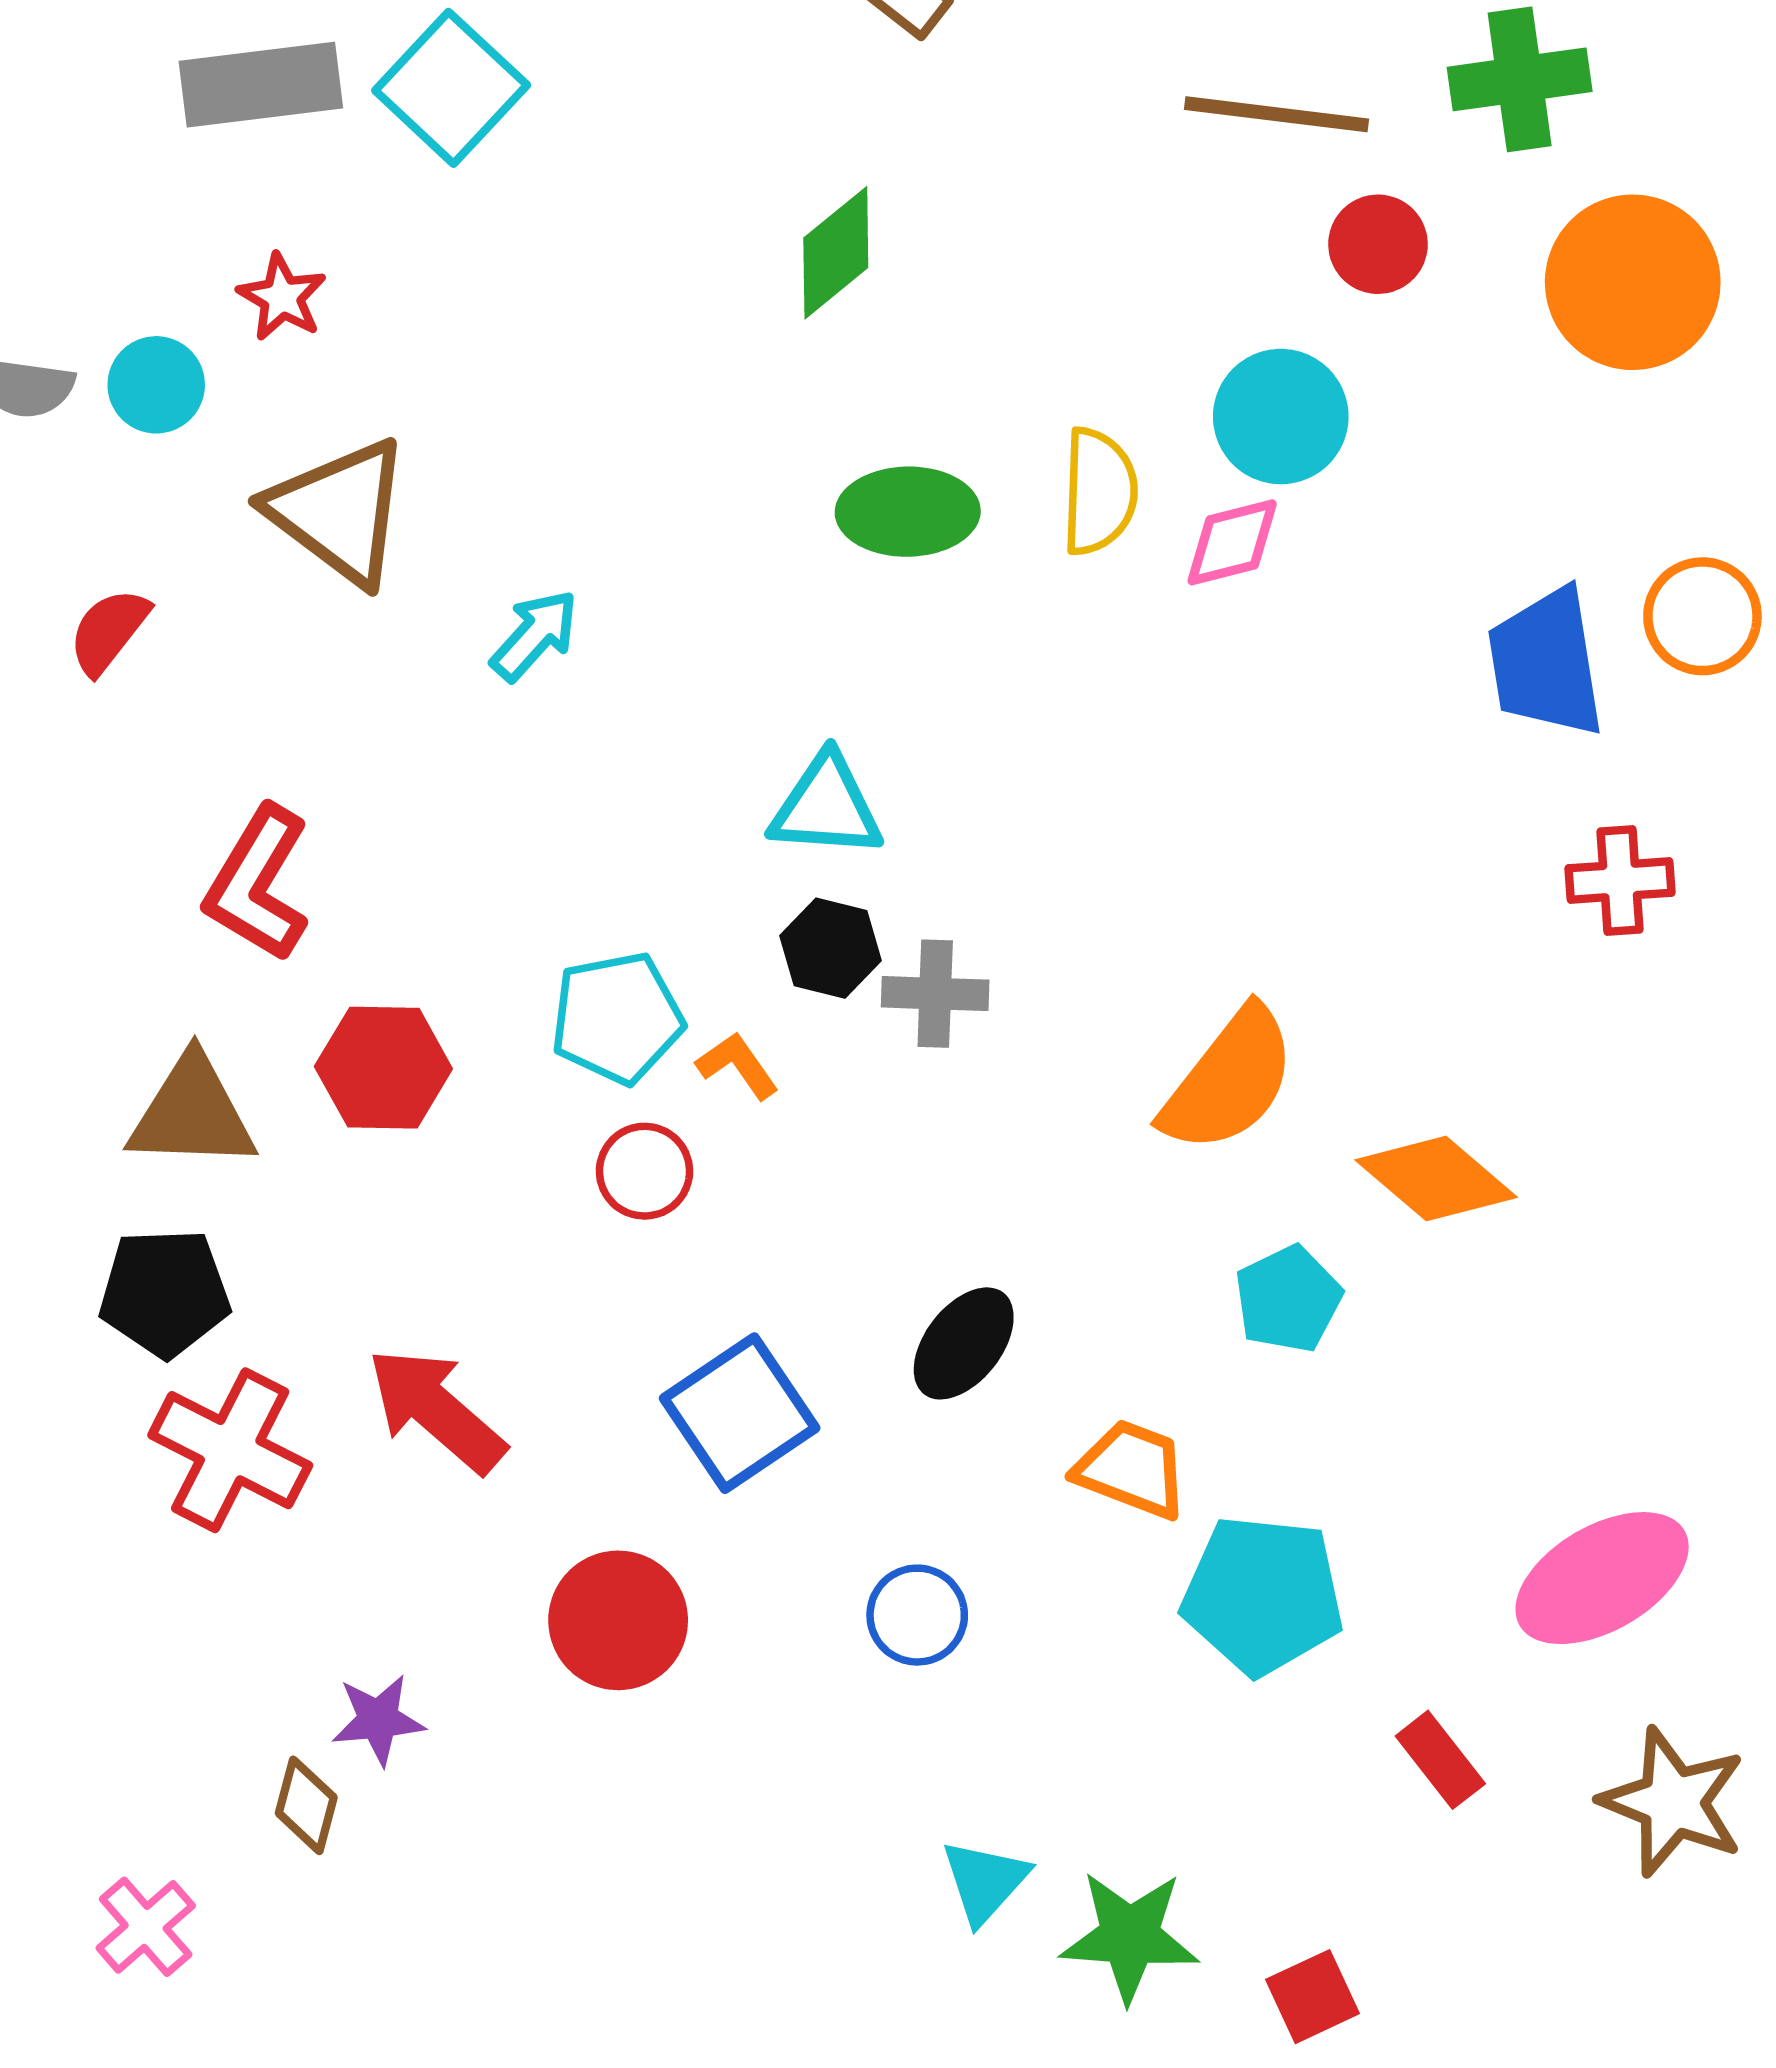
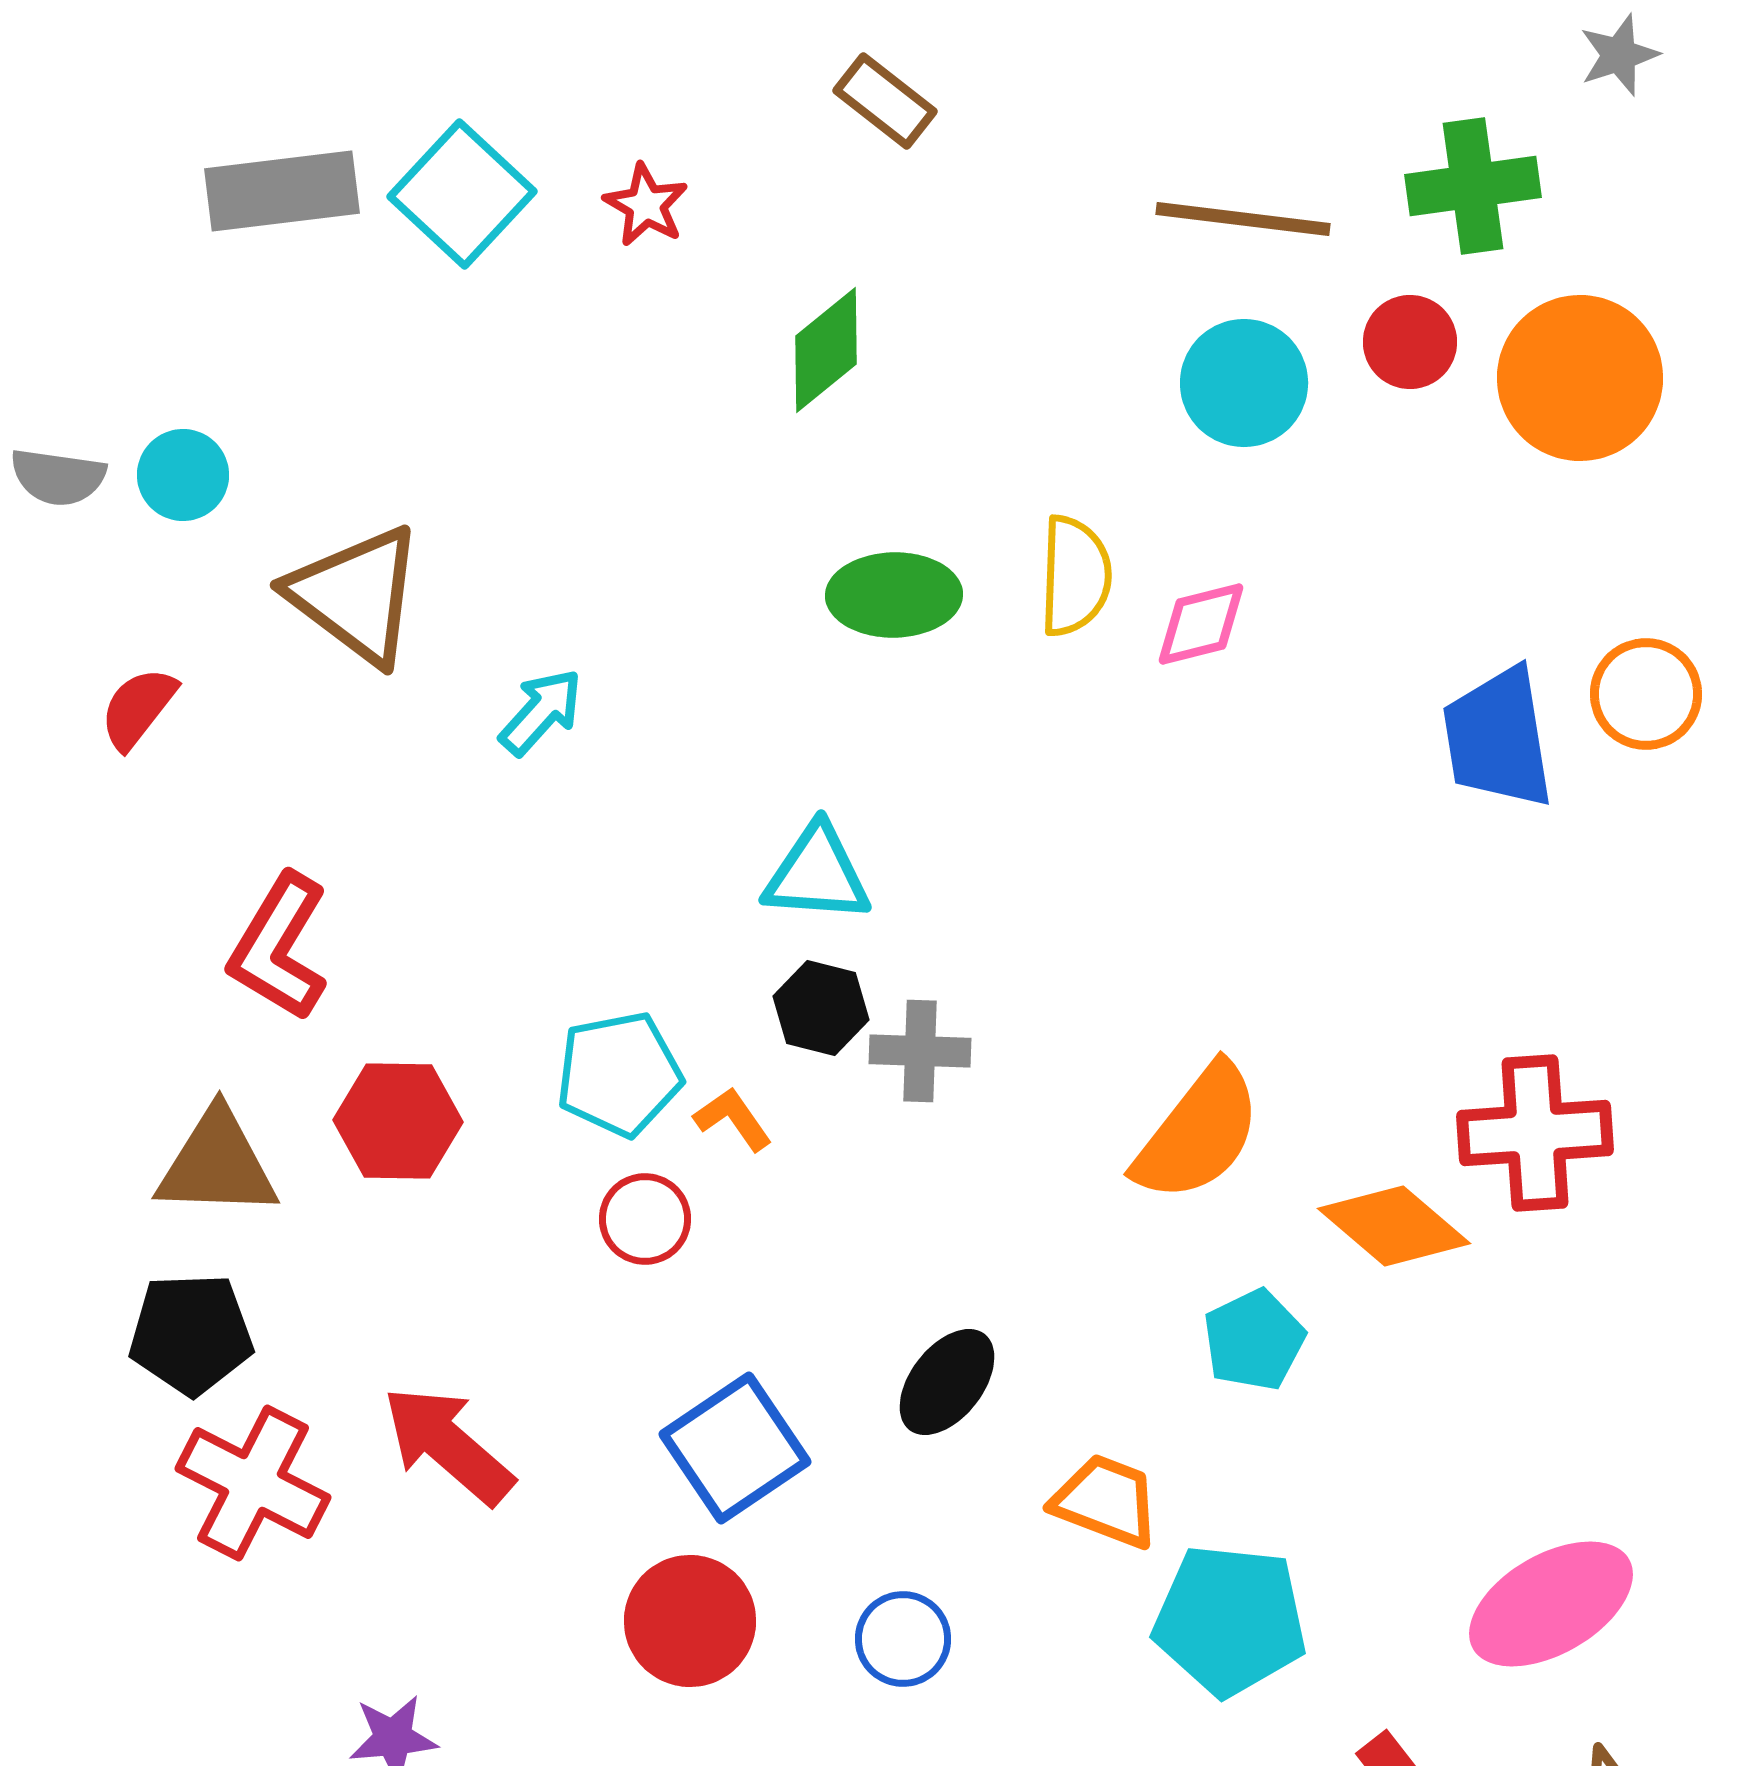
red circle: (1378, 244) -> (1410, 342), moved
red star: (282, 297) -> (646, 205), moved
cyan circle: (1281, 417) -> (1244, 383), moved
red cross: (1620, 881) -> (1535, 1133), moved, size x1.5
red circle: (618, 1620) -> (690, 1621), moved

